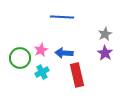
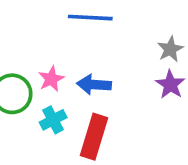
red rectangle: (77, 75) -> (94, 137), moved, turned 30

